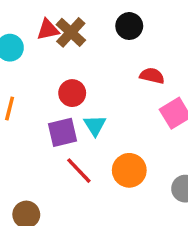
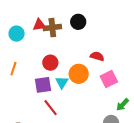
black circle: (129, 26) -> (78, 22), moved
brown cross: (71, 32) -> (52, 28), turned 36
orange circle: (129, 170) -> (79, 74), moved

